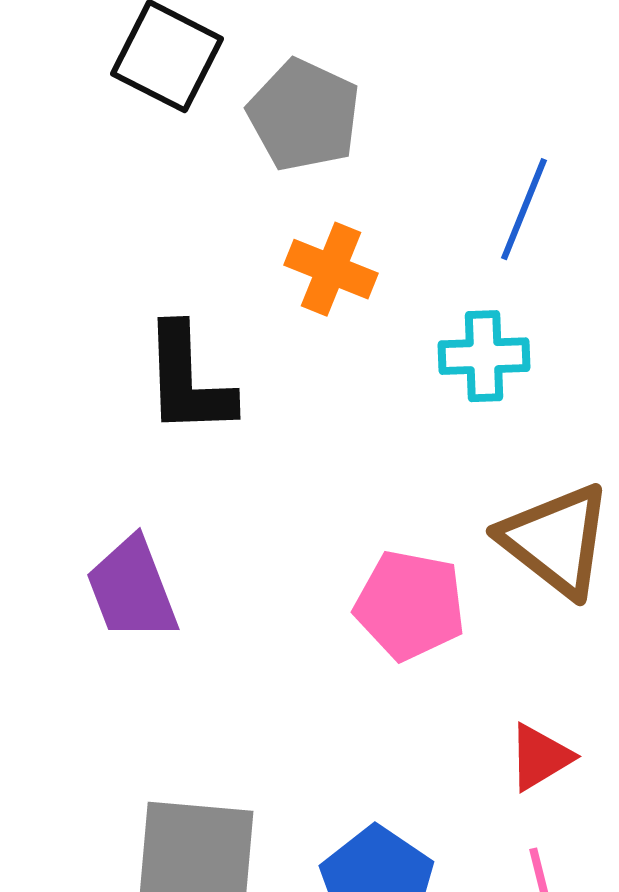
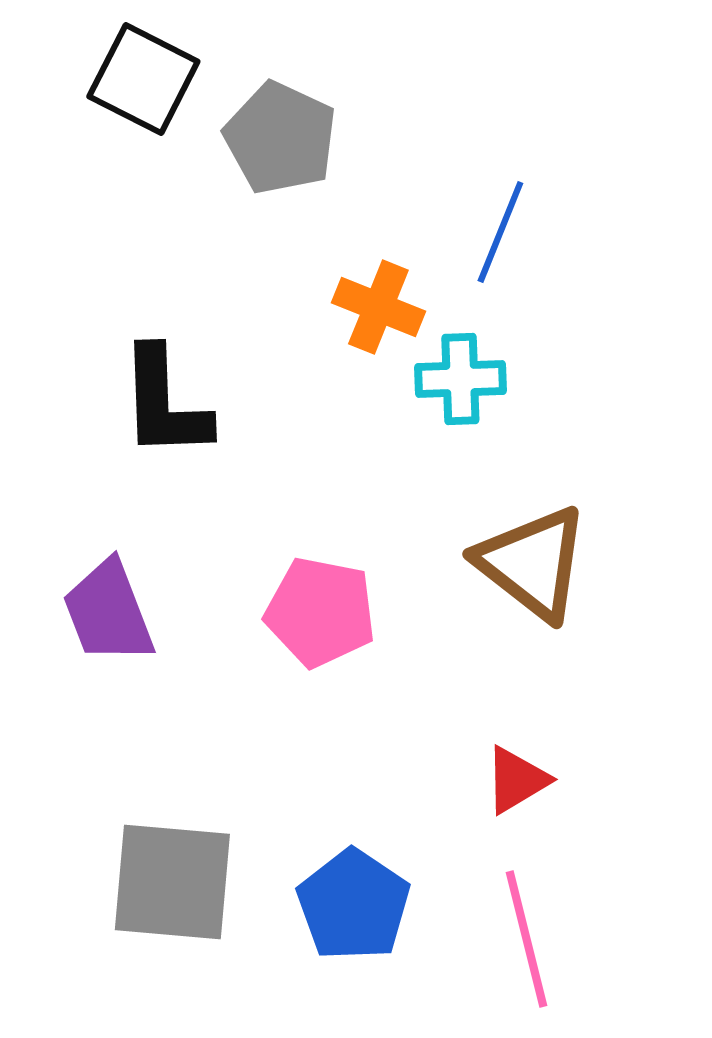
orange cross: (331, 269) -> (378, 307), moved
pink pentagon: (410, 605) -> (320, 612), moved

